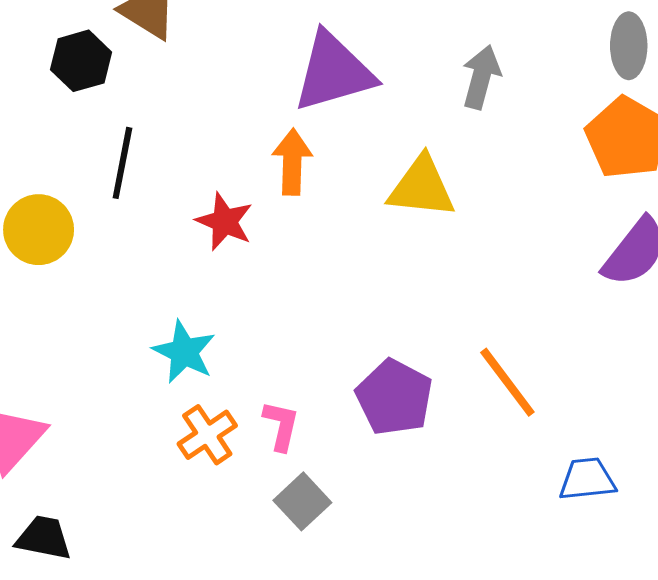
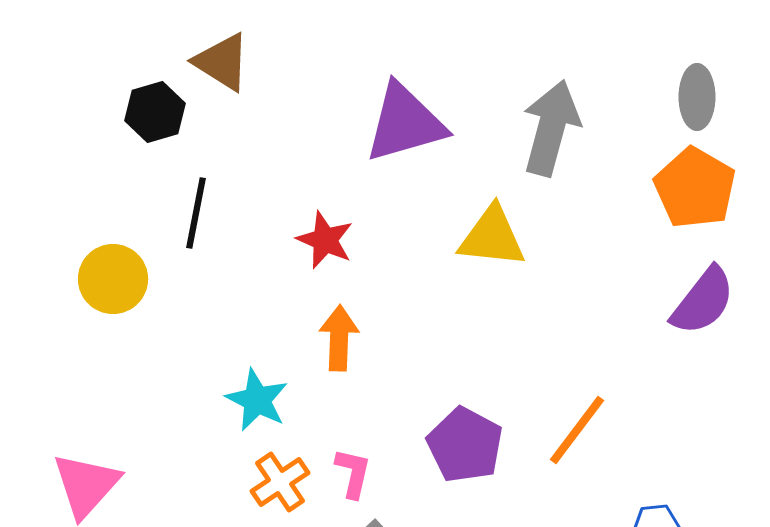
gray arrow: (481, 77) -> (551, 128), size x1.5
orange arrow: (292, 162) -> (339, 338), moved
red star: (225, 222) -> (325, 240), moved
orange line: (507, 382) -> (577, 430), turned 74

